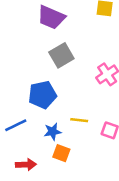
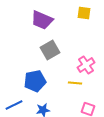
yellow line: (79, 120) -> (75, 83), moved

